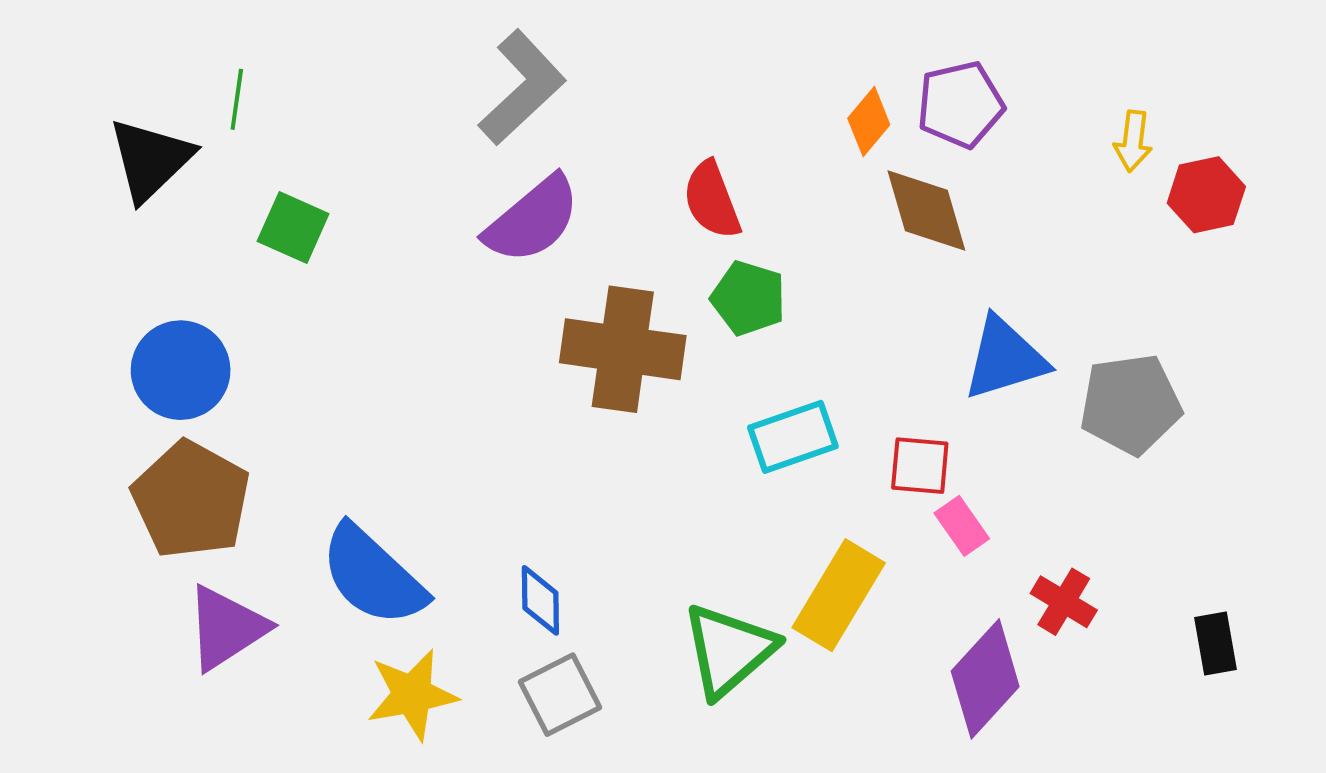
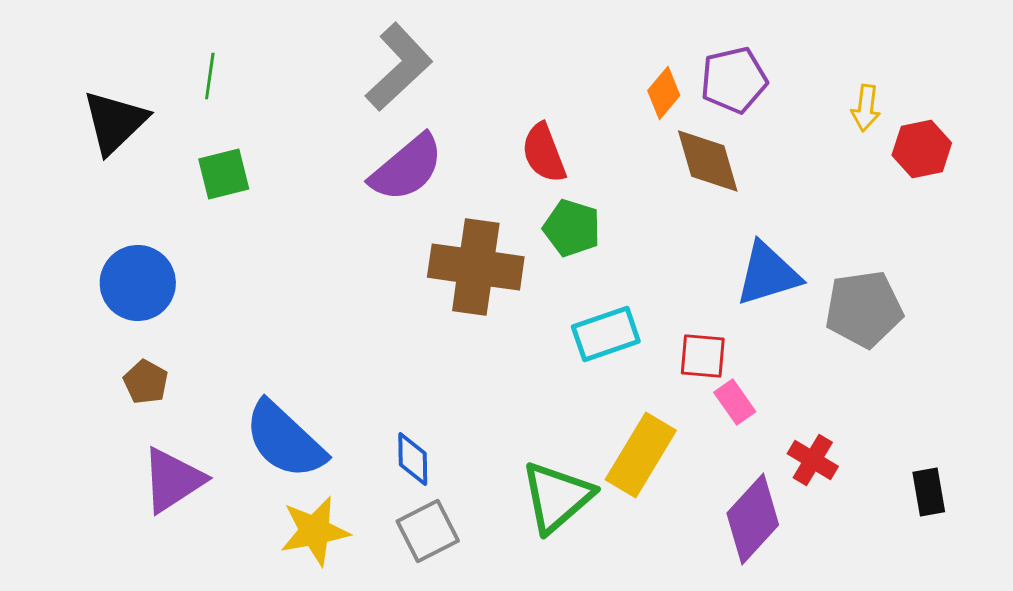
green line: (237, 99) -> (210, 76), moved
green square: (293, 228) -> (224, 174), turned -38
brown pentagon: (191, 500) -> (146, 382), size x0.5

